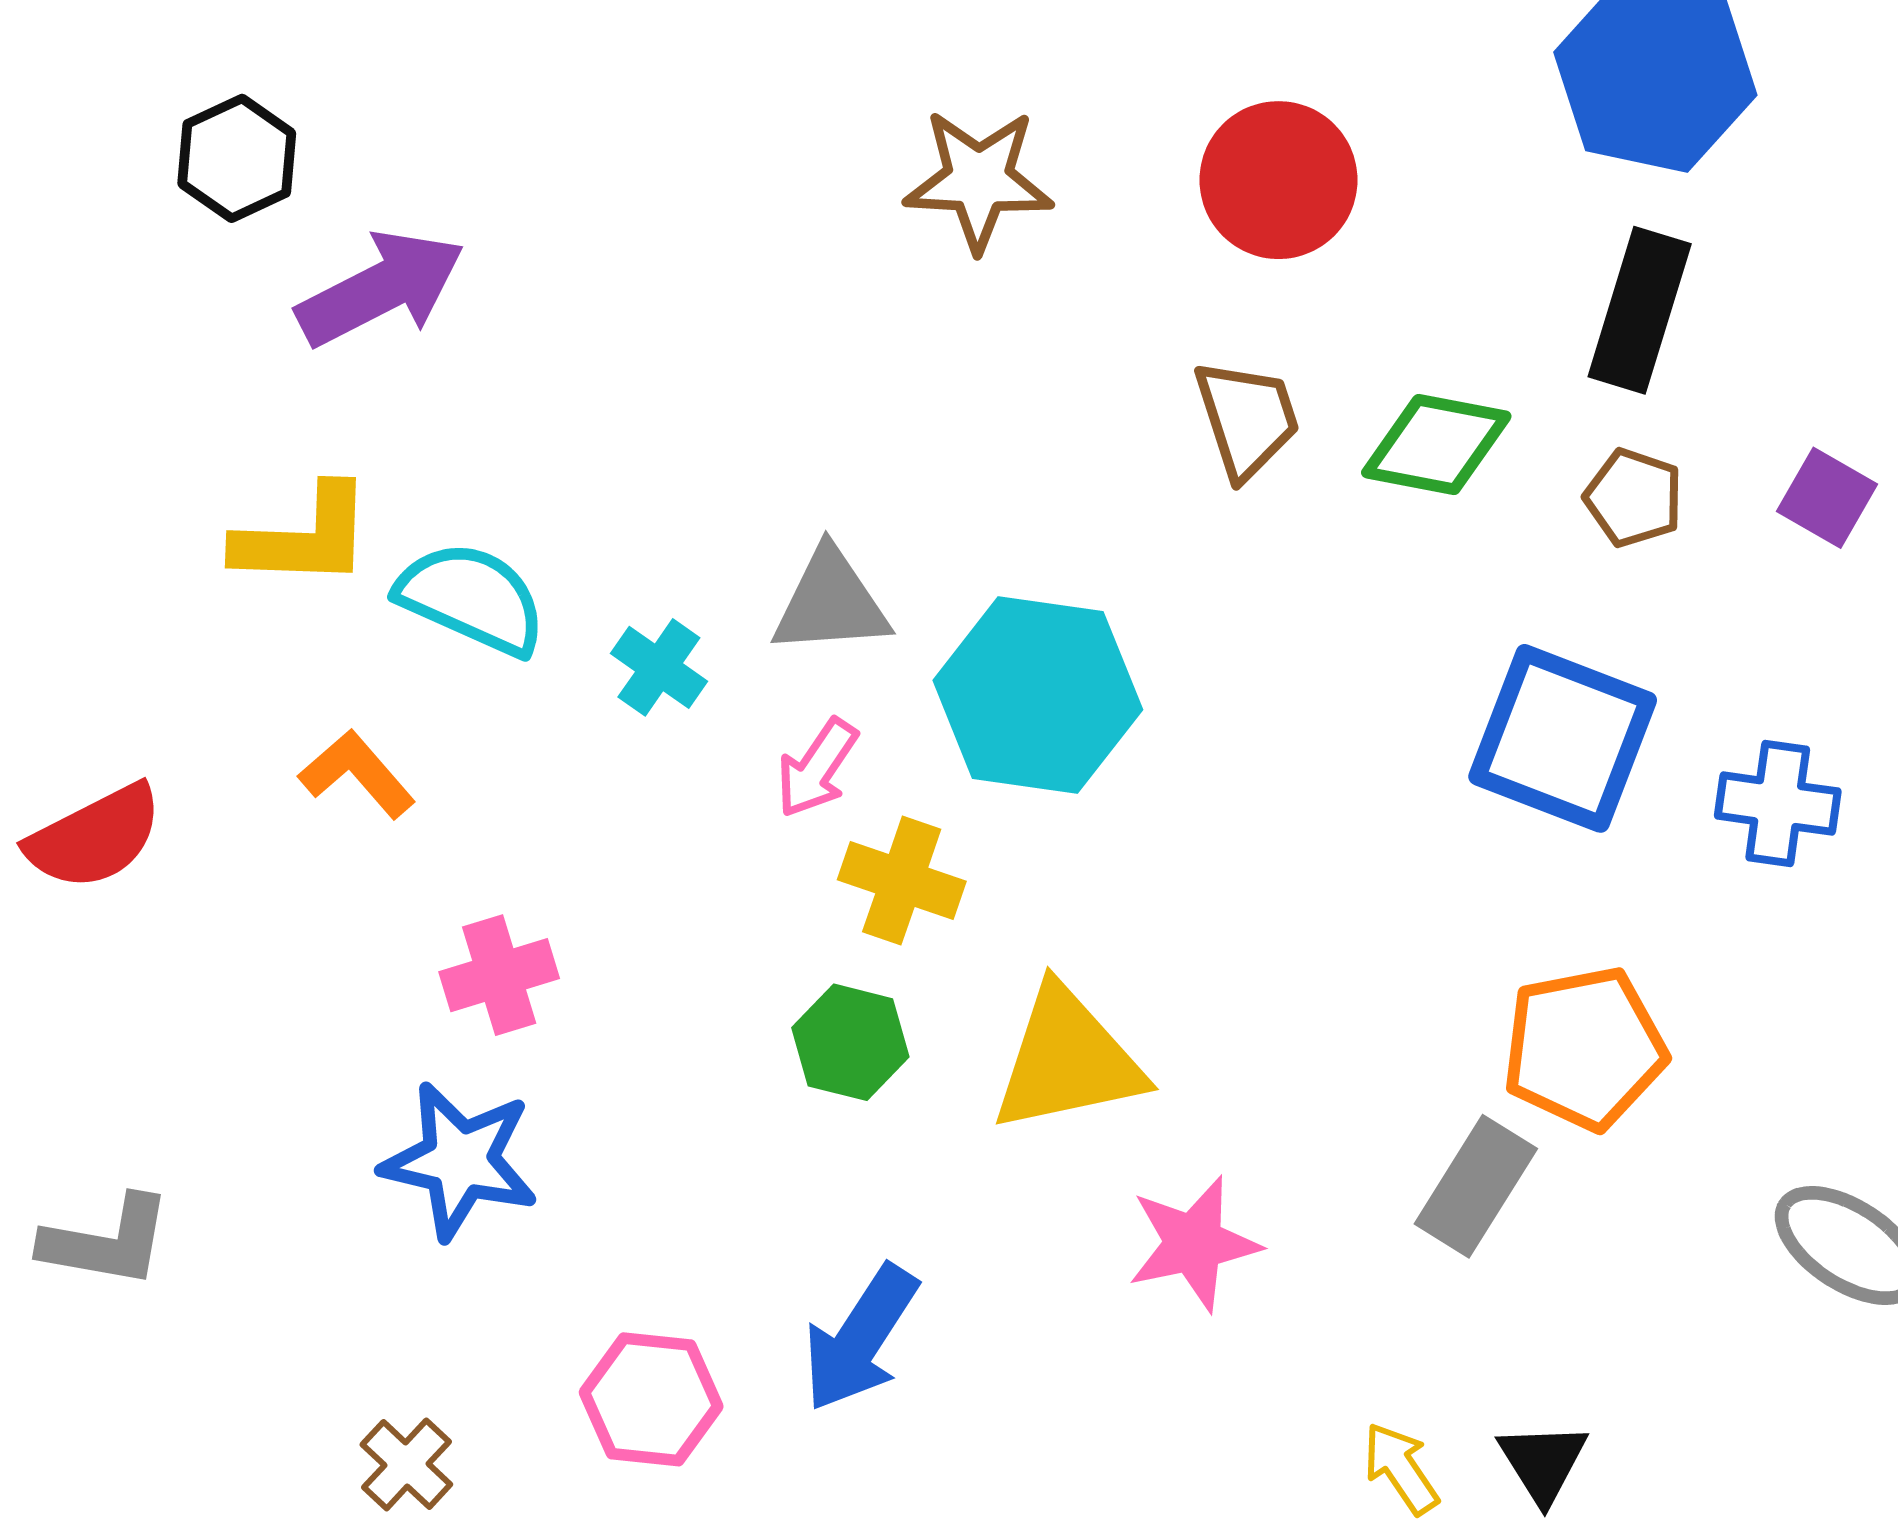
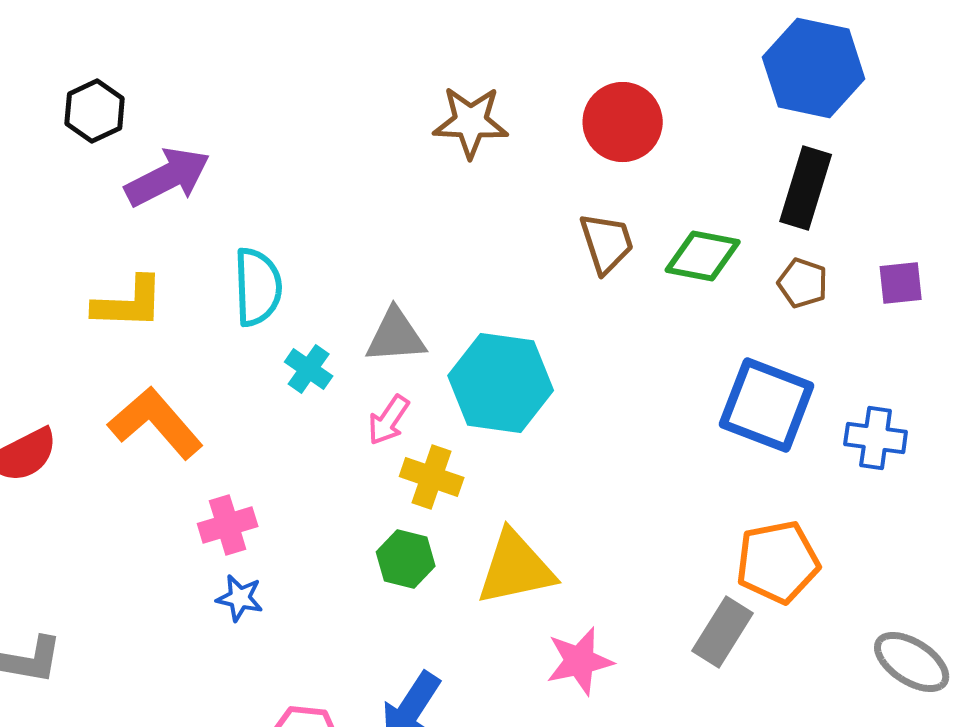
purple square: (1827, 498) -> (901, 283), turned -36
cyan semicircle: (472, 598) -> (258, 287), moved, turned 64
orange L-shape: (357, 774) -> (156, 423), size x1.6
blue star: (460, 1161) -> (240, 598), moved, size x0.6

